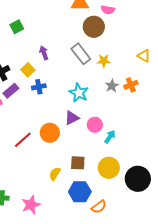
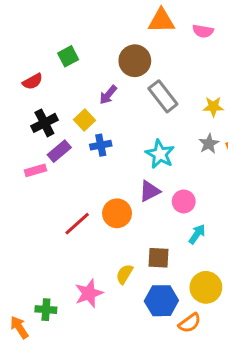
brown circle: (94, 27) -> (135, 61), moved
purple arrow: (44, 53) -> (108, 95), turned -120
yellow star: (104, 61) -> (213, 107), moved
cyan arrow: (110, 137) -> (197, 234), moved
yellow circle: (109, 168) -> (206, 287), moved
pink star: (31, 205) -> (89, 293), moved

